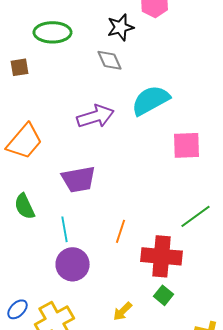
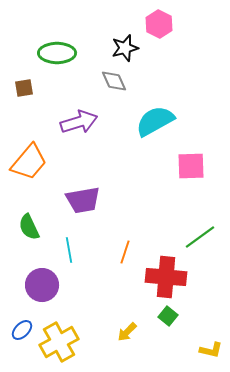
purple arrow: (96, 116) -> (79, 122), moved
purple circle: (72, 264) -> (42, 285), moved

